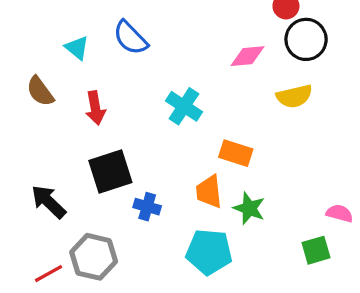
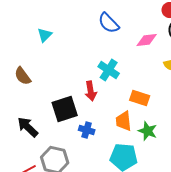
blue semicircle: (130, 38) -> (109, 23), moved
cyan triangle: (77, 48) -> (45, 35), turned 35
brown semicircle: (40, 91) -> (23, 76), moved
red arrow: (95, 108) -> (91, 91), moved

